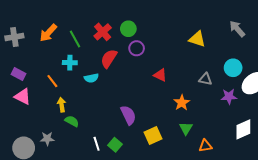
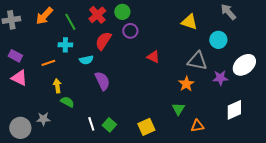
cyan circle: (233, 68) -> (218, 40), moved
gray triangle: (205, 79) -> (197, 61), size x1.5
orange line: (52, 81) -> (48, 63), turned -72
orange star: (182, 103) -> (186, 84), moved
purple semicircle: (128, 115) -> (102, 81), moved
yellow square: (153, 136) -> (146, 127), moved

